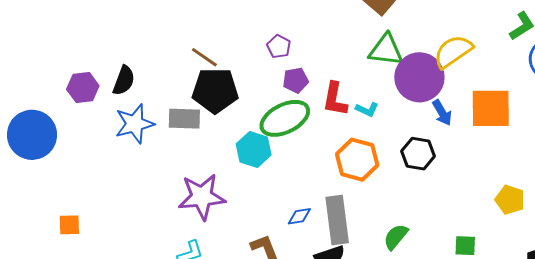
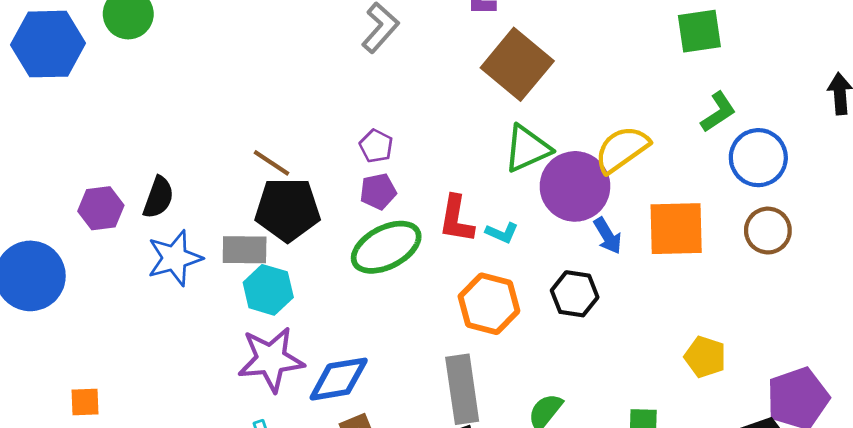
green triangle: (386, 50) -> (527, 149), turned -30
purple pentagon: (296, 80) -> (378, 191), moved
cyan hexagon: (254, 149) -> (268, 290), moved
blue diamond: (299, 216) -> (339, 379), moved, size x1.8

